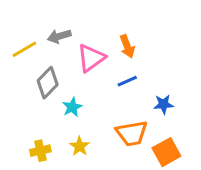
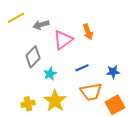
yellow line: (24, 49) -> (16, 18), moved
blue line: (127, 81) -> (82, 68), moved
yellow star: (80, 146) -> (55, 101), size x1.6

